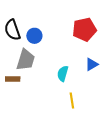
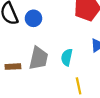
gray trapezoid: (26, 60) -> (39, 58), moved

